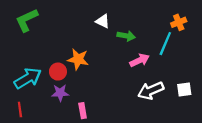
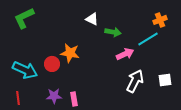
cyan line: (165, 44) -> (148, 39), turned 35
cyan arrow: (28, 78) -> (25, 70), turned 55
white arrow: (151, 91) -> (135, 81), turned 140
purple star: (60, 93) -> (54, 96), moved

